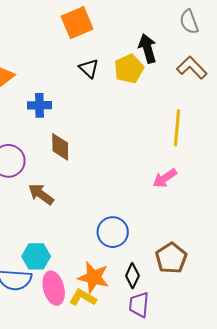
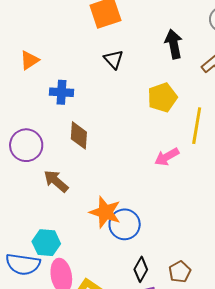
yellow pentagon: (129, 69) -> (162, 97), moved
pink arrow: (165, 178) -> (167, 157), moved
brown pentagon: (171, 258) -> (180, 272), moved, size x0.7
orange star: (93, 277) -> (105, 212), moved

